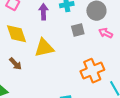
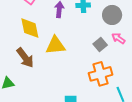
gray square: (78, 30) -> (100, 44), moved, turned -32
brown arrow: (15, 64) -> (25, 58), size x1.5

